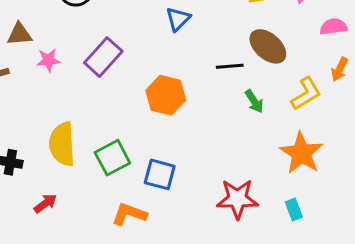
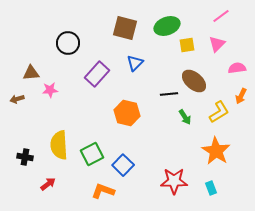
purple rectangle: (103, 57) -> (97, 74), moved
blue square: (160, 174) -> (123, 165), turned 30

